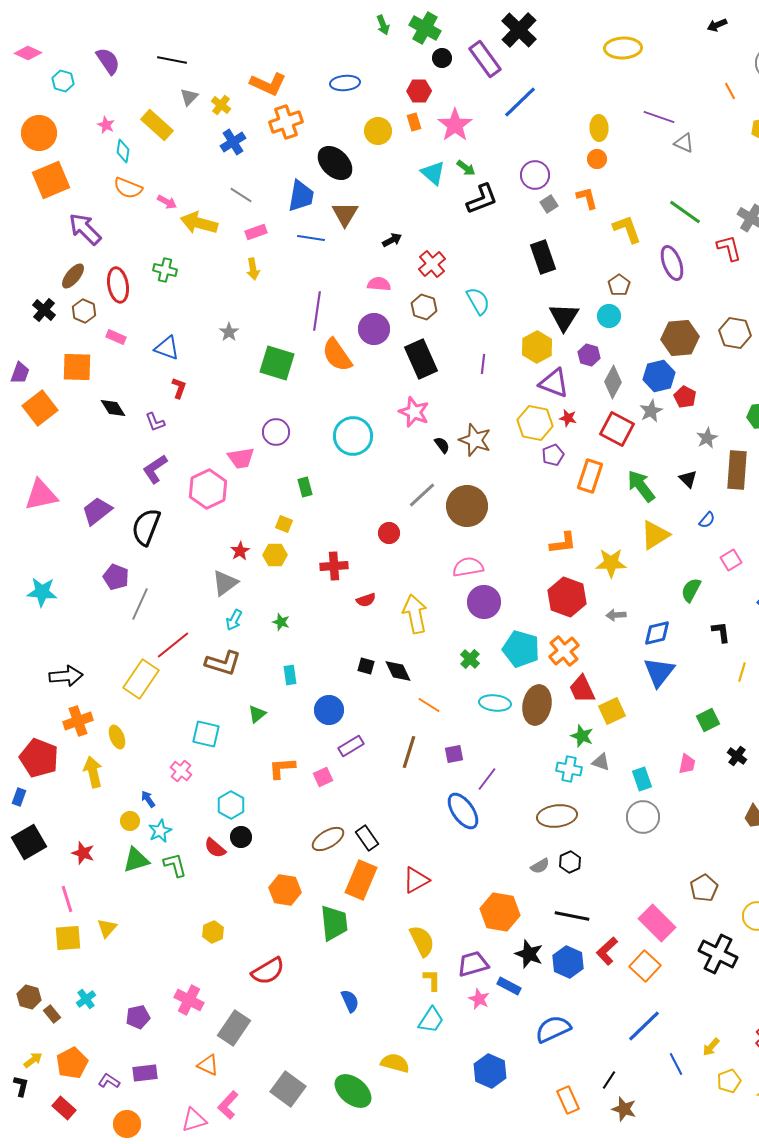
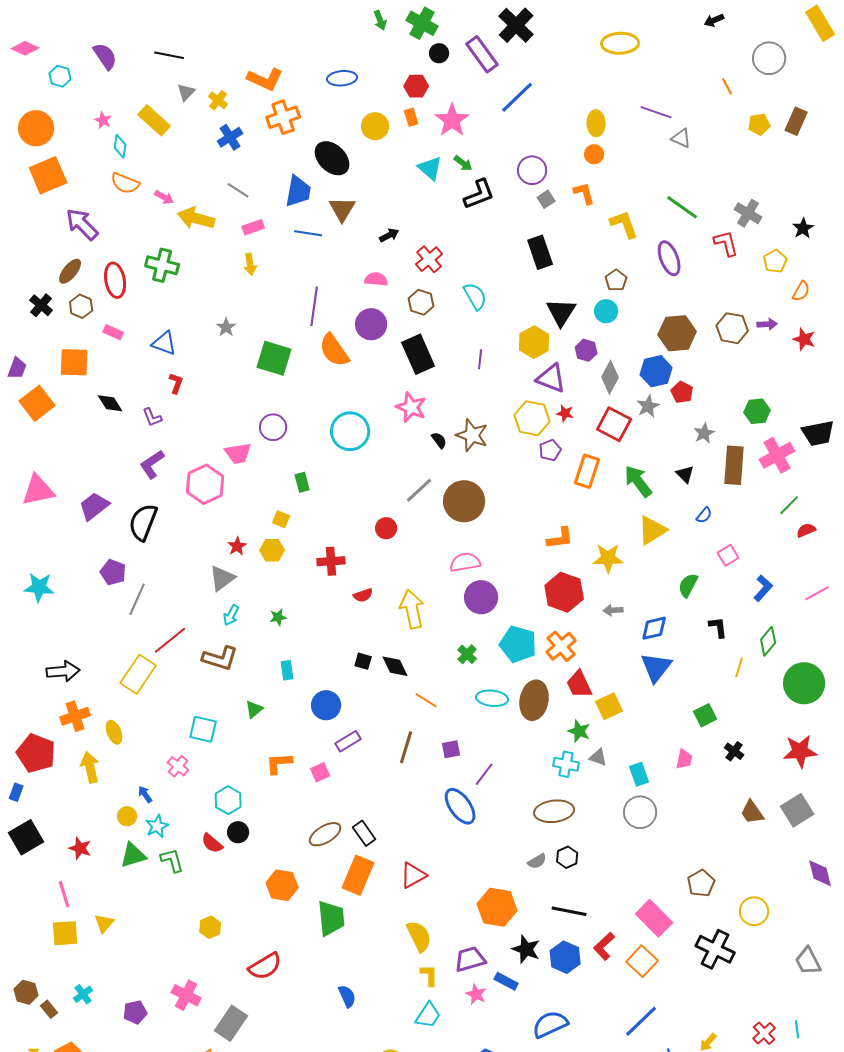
green cross: (165, 270) -> (162, 265), size x1.4
green star: (281, 622) -> (278, 617), turned -30

